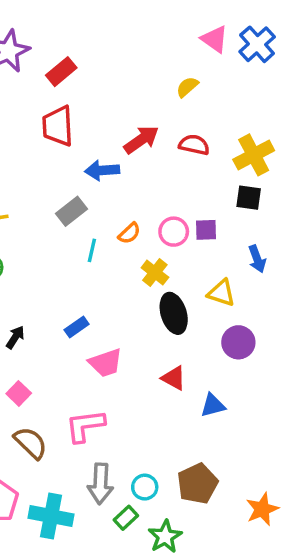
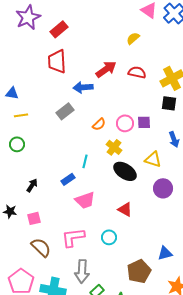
cyan line: (92, 250) -> (85, 161), moved
black ellipse: (174, 313) -> (125, 171), turned -40
pink square: (19, 393) -> (34, 218), turned 32
blue triangle: (213, 405) -> (165, 253), moved
cyan circle: (145, 487) -> (109, 237), moved

